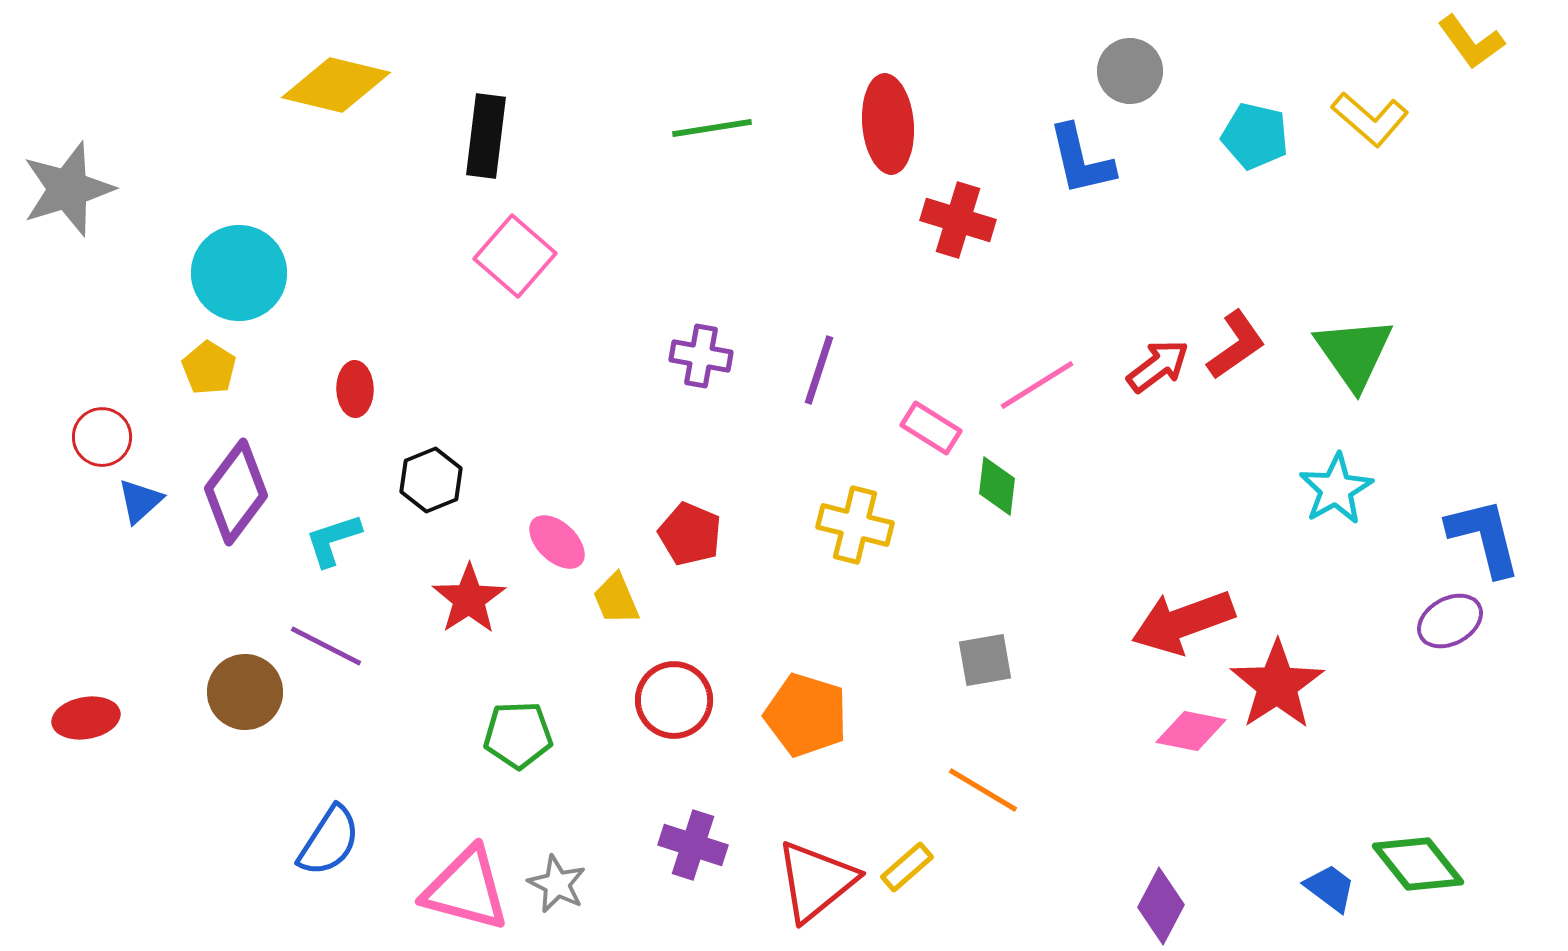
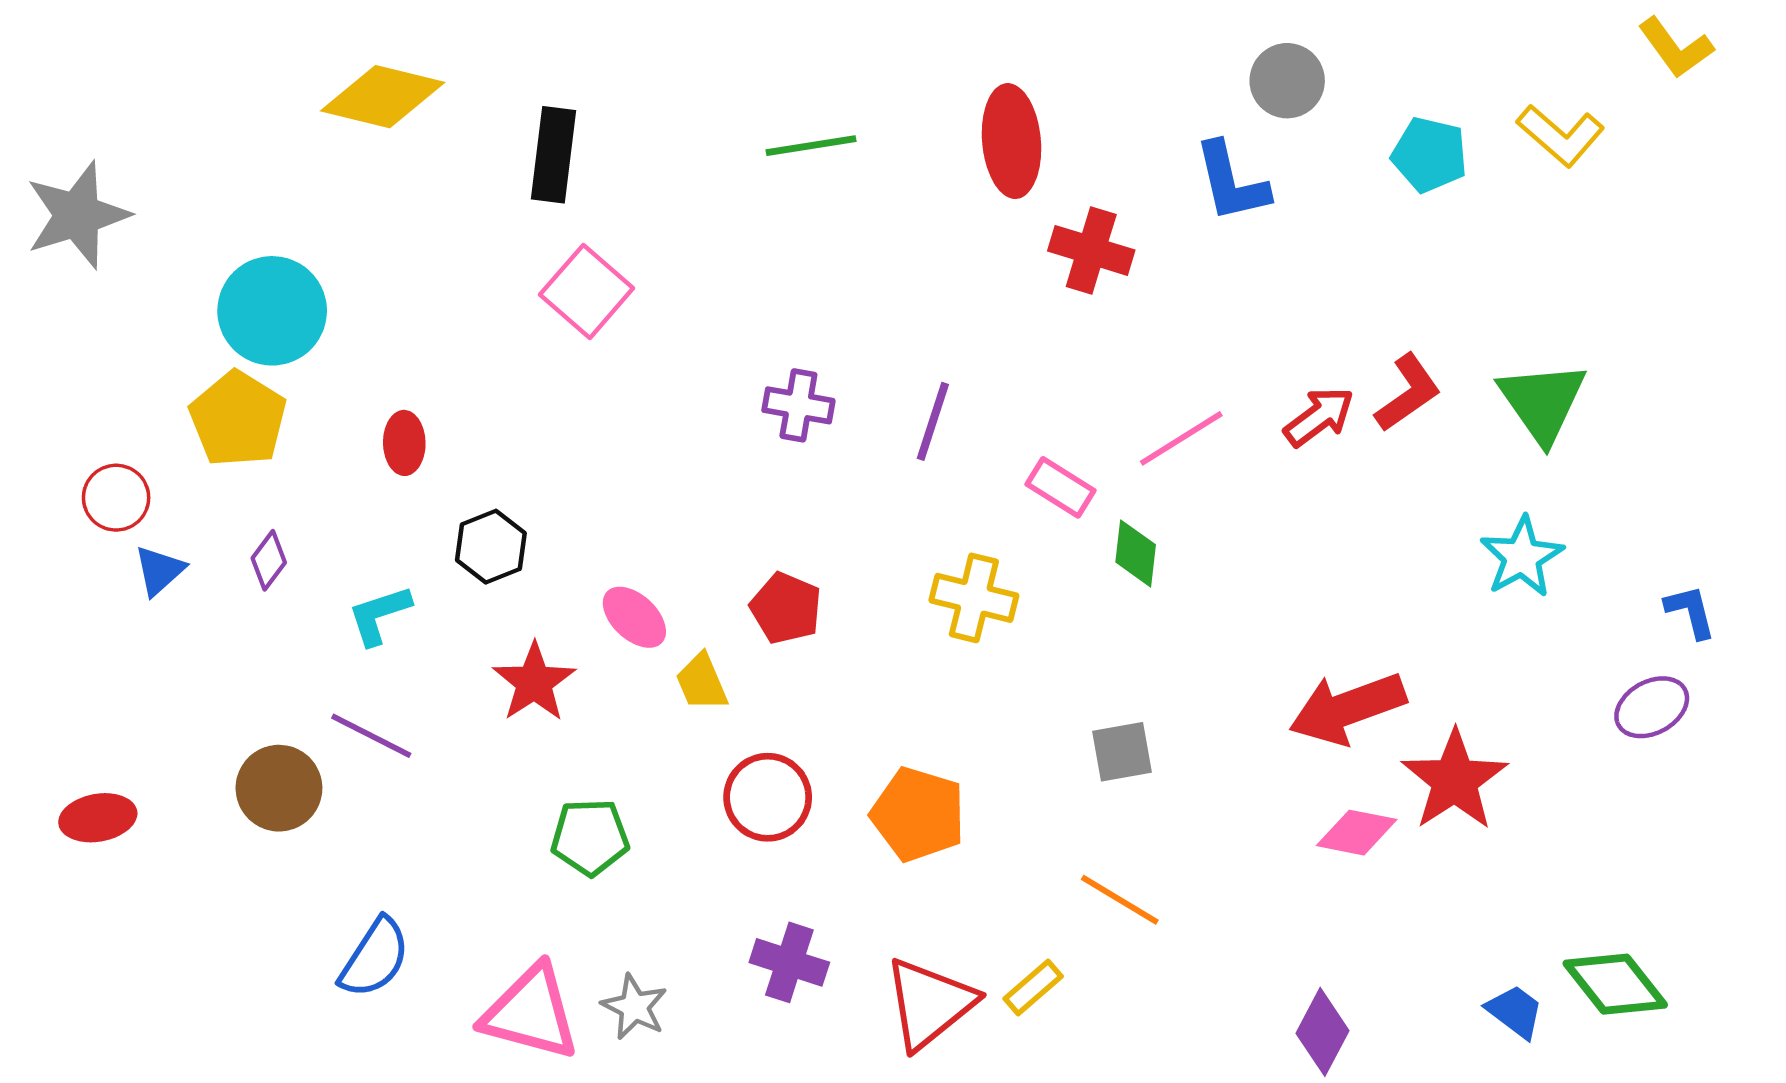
yellow pentagon: (209, 368) -> (238, 419), size x1.6
purple diamond: (236, 492) -> (269, 560), size x0.5
blue L-shape: (1484, 537) -> (1690, 612), size x0.6

